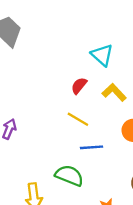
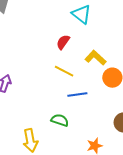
yellow L-shape: (114, 92) -> (96, 58), moved
green semicircle: (69, 176) -> (60, 120), size x0.7

